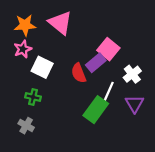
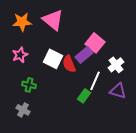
pink star: (23, 49) -> (20, 55), moved
white square: (42, 67) -> (53, 59), moved
purple triangle: (135, 104) -> (118, 91), turned -42
green rectangle: (96, 110) -> (84, 96), size x0.6

